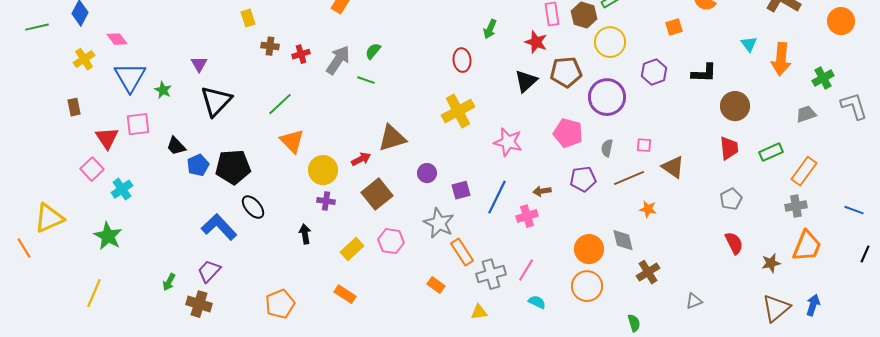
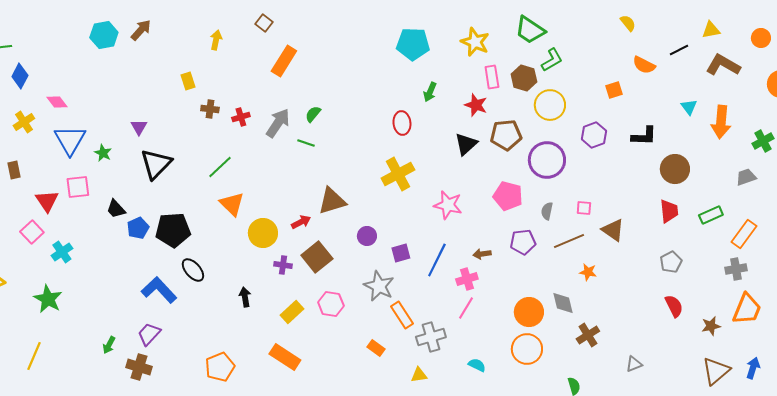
purple cross: (326, 201) -> (283, 265), moved
pink line: (526, 270) -> (466, 308), moved
orange rectangle: (345, 294) -> (285, 357), size x1.4

